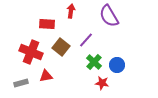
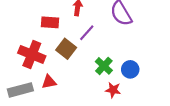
purple line: (86, 40) -> (87, 33), moved
gray rectangle: (21, 83) -> (20, 90), size x1.5

